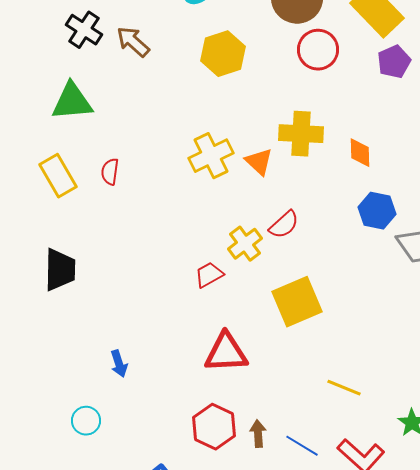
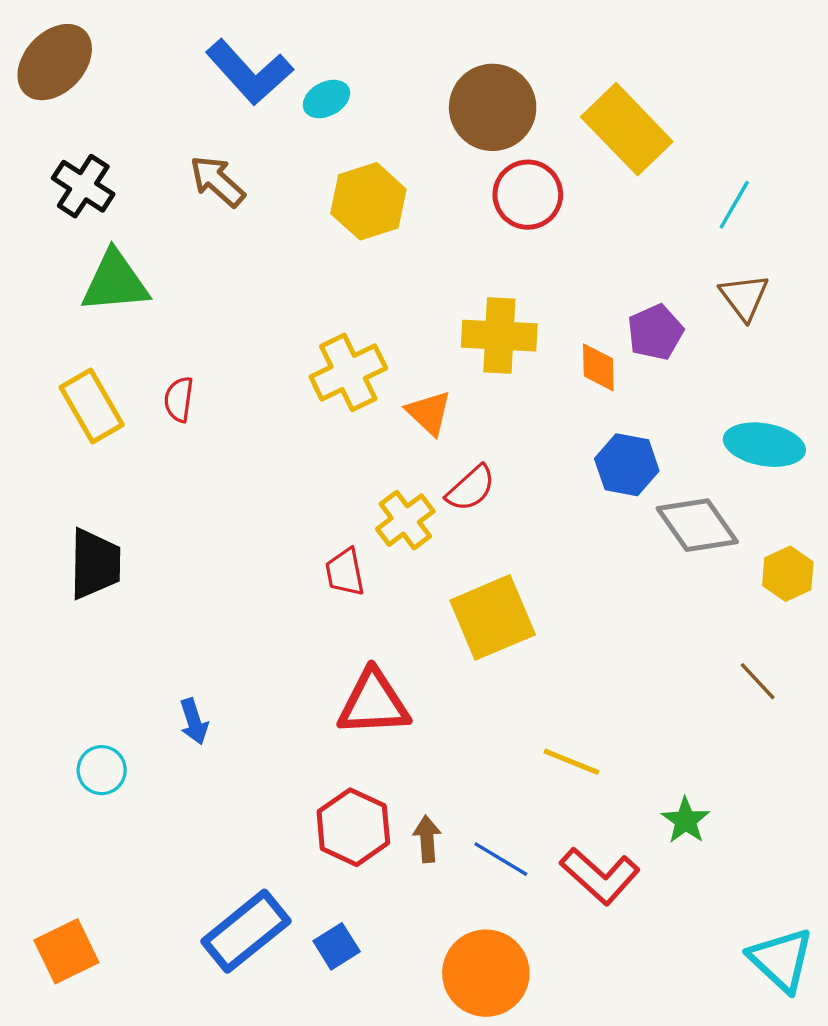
black cross: (84, 30) -> (83, 186), moved
purple pentagon: (394, 62) -> (655, 332), moved
orange triangle: (259, 162) -> (429, 413), moved
red trapezoid: (209, 275) -> (345, 572), turned -72
cyan circle: (86, 421) -> (102, 770), moved

